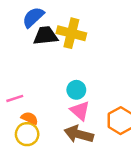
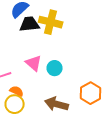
pink triangle: (80, 111) -> (34, 63), moved

